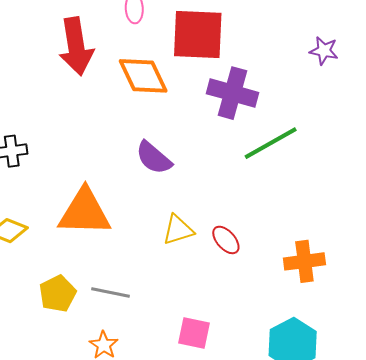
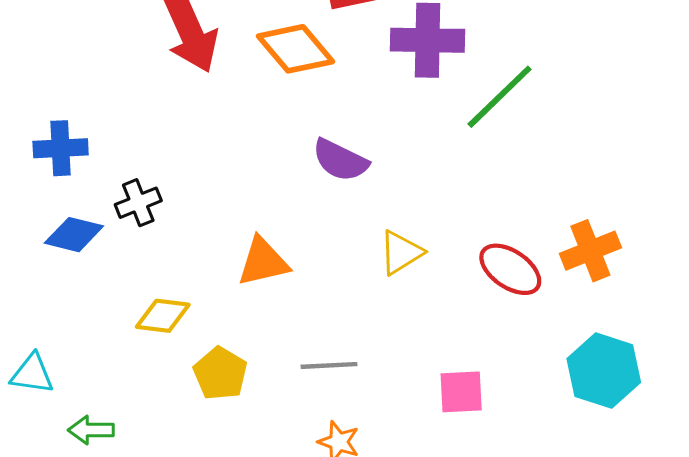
orange triangle: (85, 212) -> (263, 262), size x0.7
red ellipse: (226, 240) -> (510, 269), moved, size x1.4
yellow pentagon: (58, 294) -> (220, 373), moved

